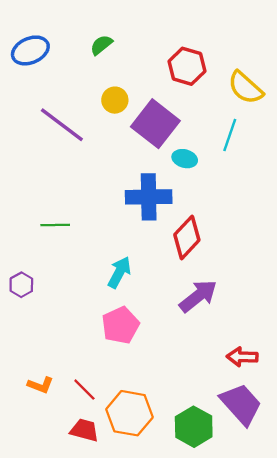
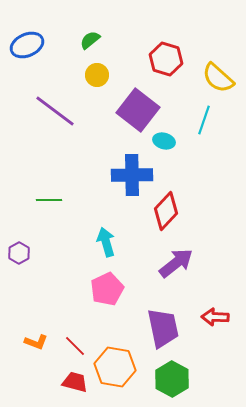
yellow circle: (115, 100) -> (97, 75), moved
cyan arrow: (119, 272) -> (106, 242), turned -44
purple trapezoid: (241, 404) -> (163, 328), moved, turned 30

